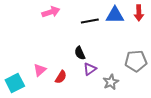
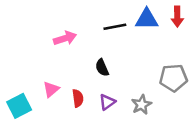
pink arrow: (51, 12) -> (65, 38), moved
purple triangle: (90, 69) -> (107, 102), moved
red semicircle: (61, 77) -> (78, 98), turned -40

